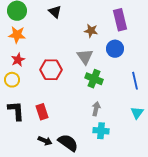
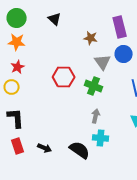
blue circle: (115, 49) -> (124, 54), moved
gray triangle: (85, 57) -> (103, 62), moved
red hexagon: (51, 70) -> (64, 77), moved
red rectangle: (42, 112) -> (18, 146), moved
black semicircle: (68, 143) -> (80, 150), moved

